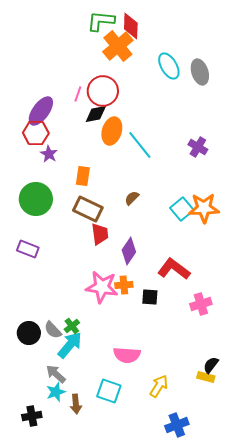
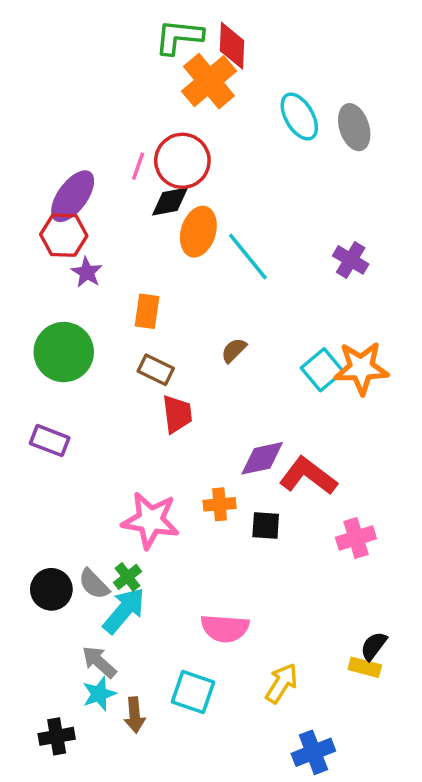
brown rectangle: (88, 209) -> (156, 370), size x0.7
purple diamond: (129, 251) -> (262, 458), moved, turned 44
pink star: (102, 287) -> (151, 520), moved

